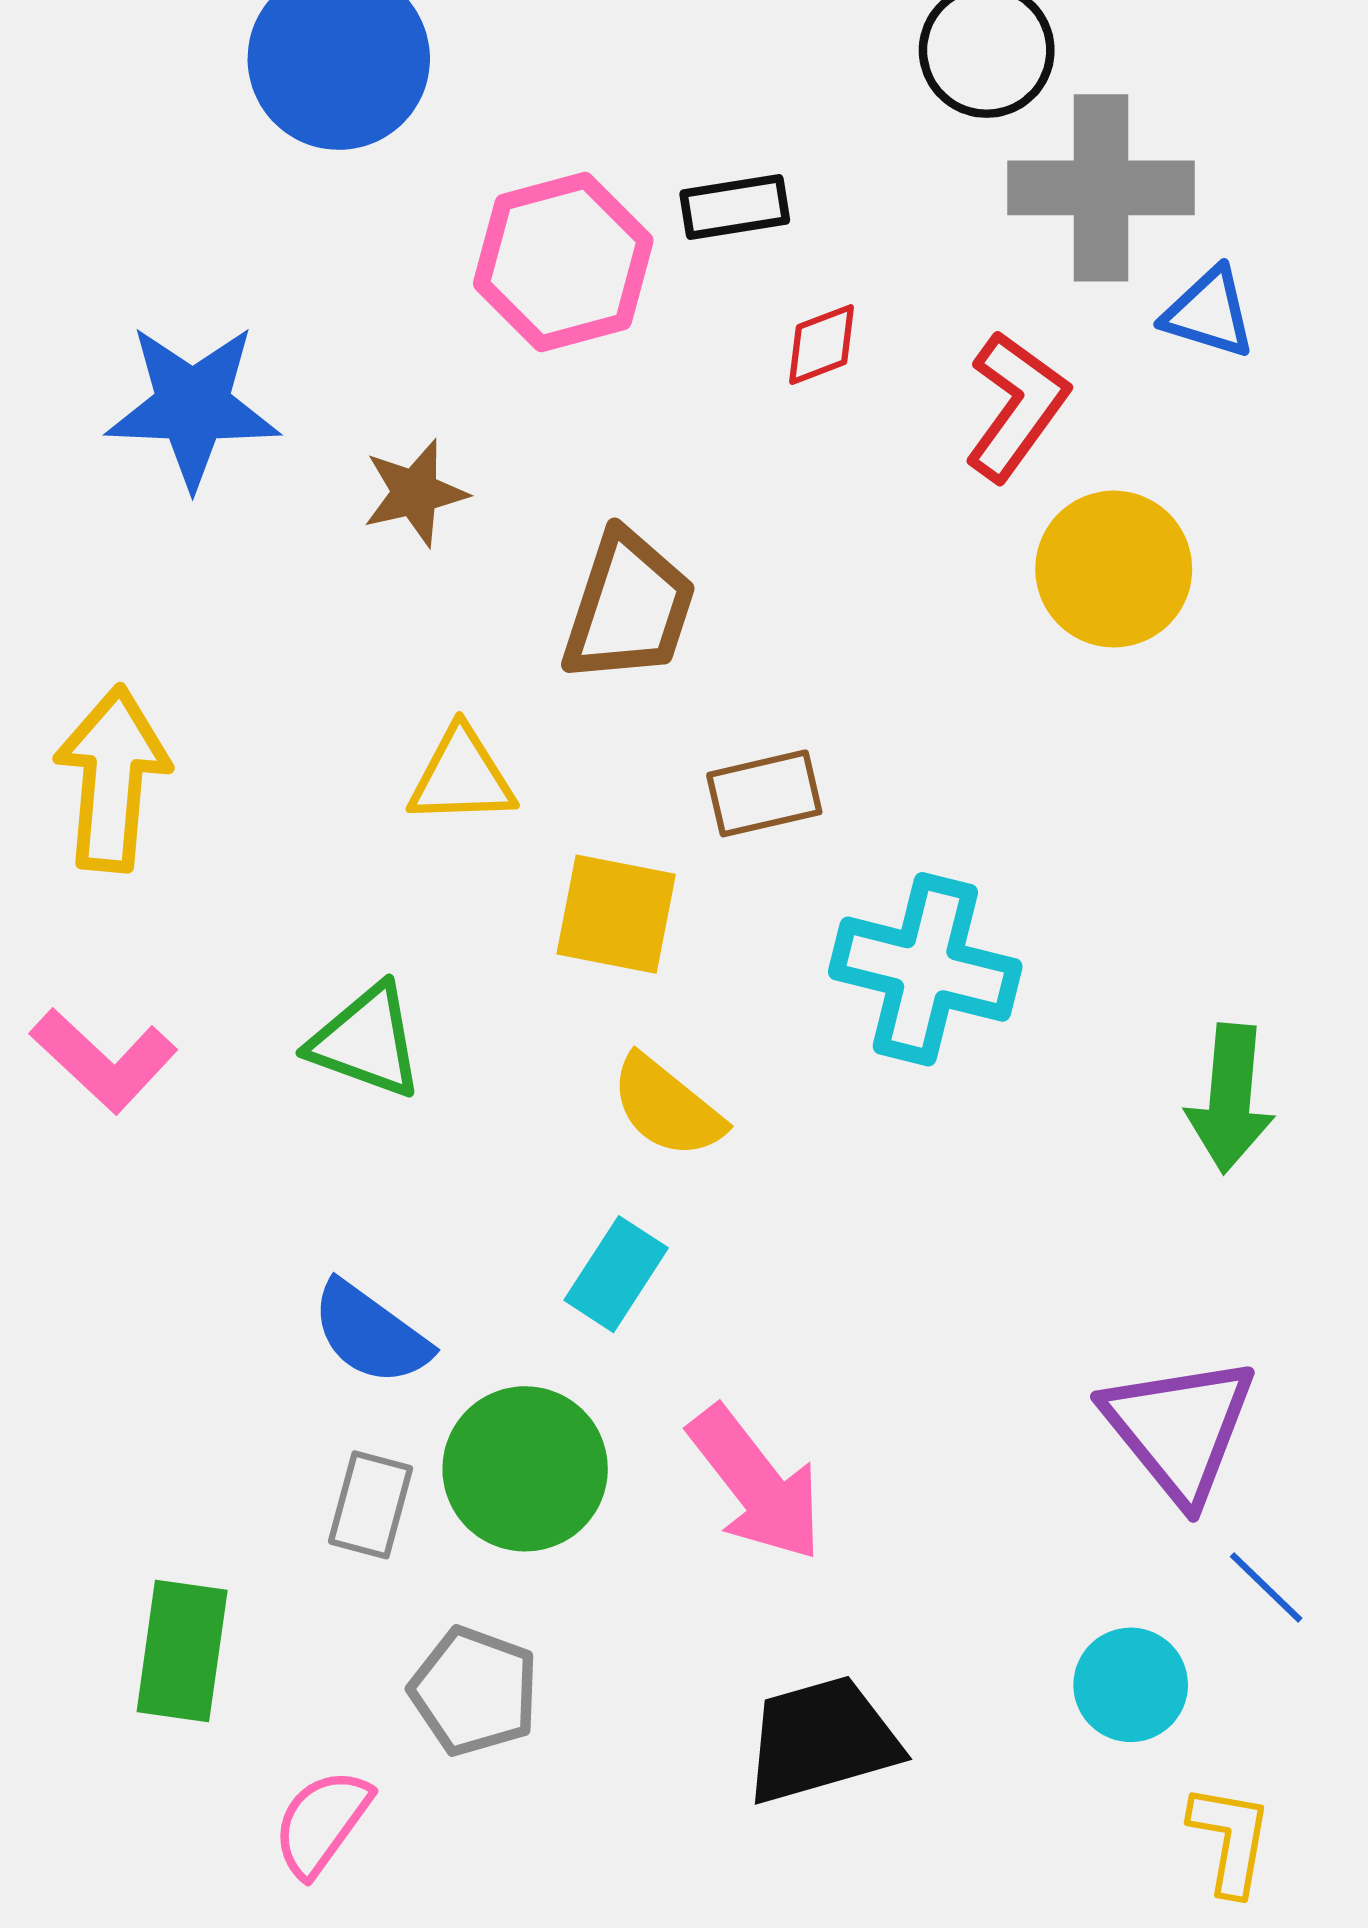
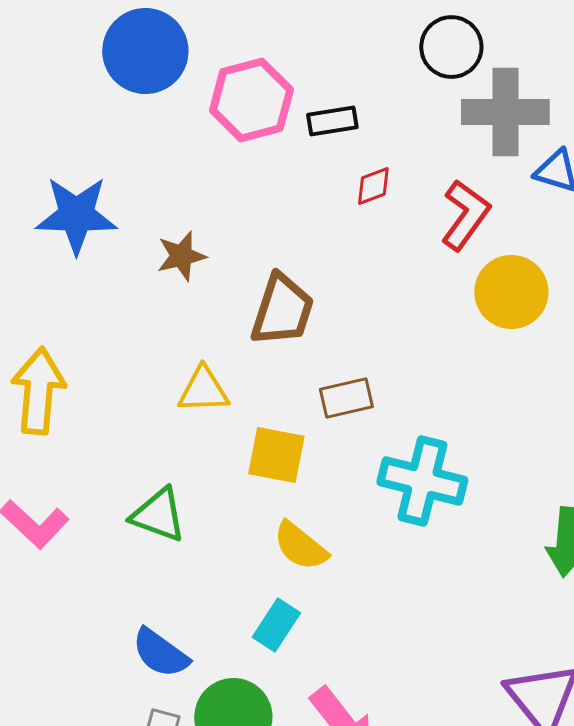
pink hexagon: (563, 262) -> (251, 100), moved

